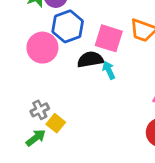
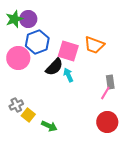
black semicircle: (90, 60) -> (54, 67), turned 144
green arrow: (36, 138) -> (49, 126), moved, turned 63

